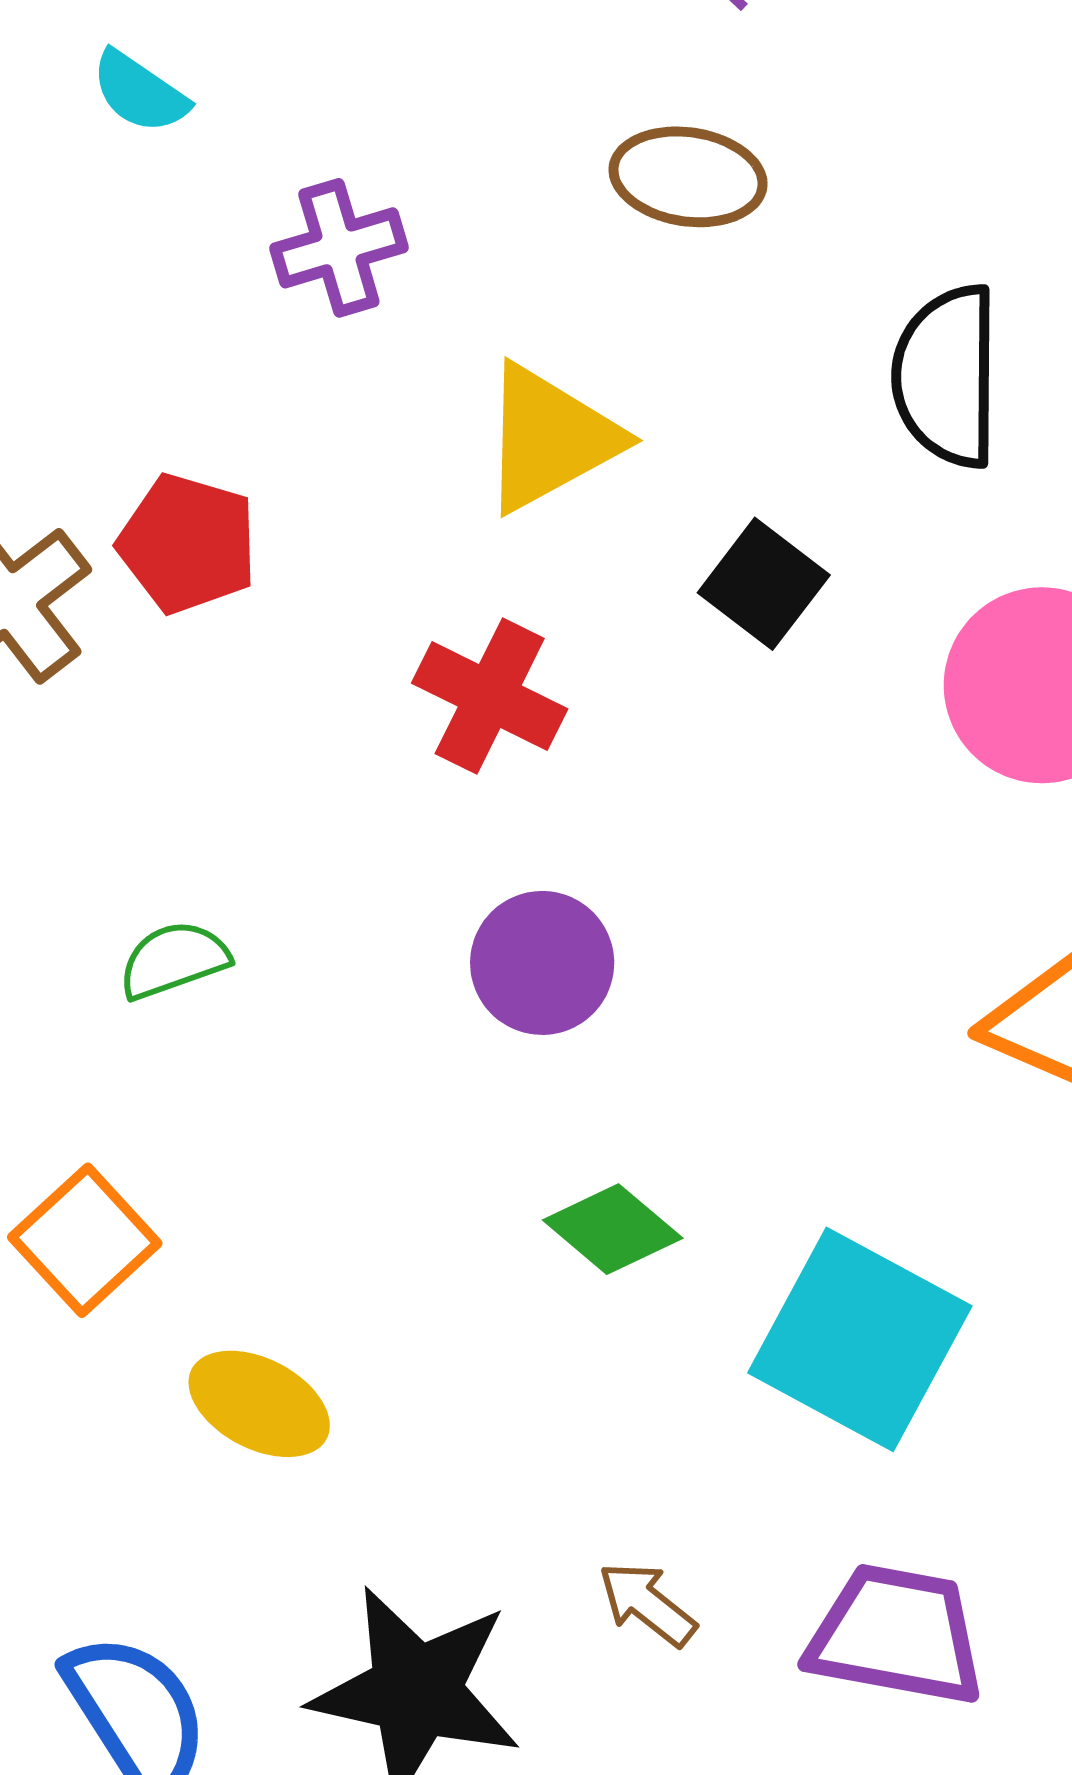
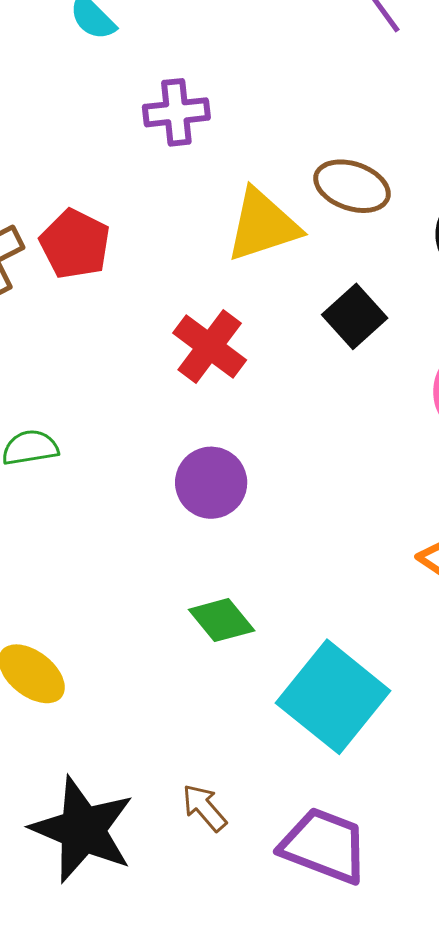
brown ellipse: (688, 177) -> (352, 186), moved

